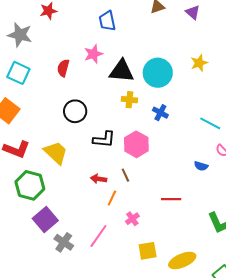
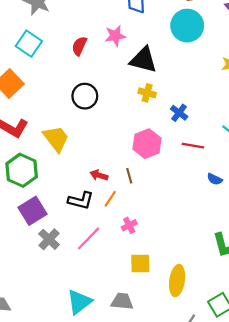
cyan circle: (158, 73) -> (187, 26), moved
black L-shape: (104, 139) -> (81, 201), moved
red line: (171, 199) -> (193, 146), moved
yellow ellipse: (182, 260) -> (177, 280), turned -68

